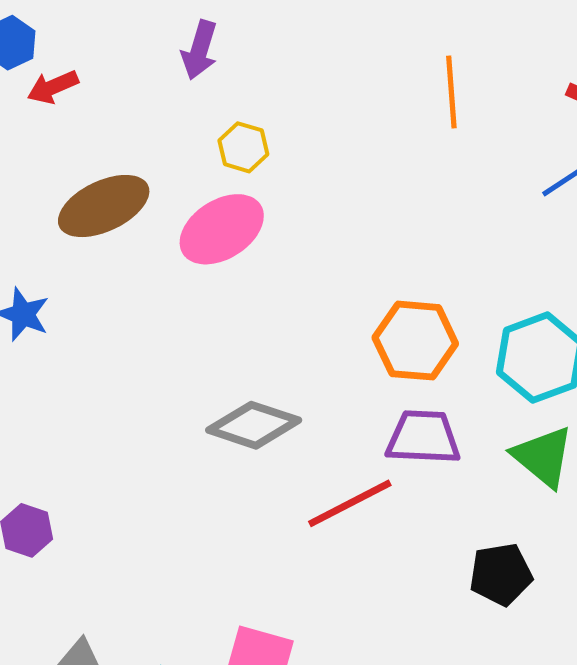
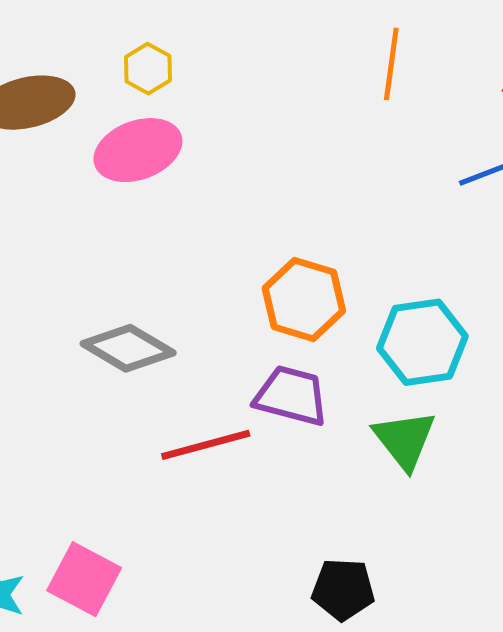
yellow hexagon: (243, 147) -> (148, 69), moved
black pentagon: (501, 574) -> (343, 589), moved

